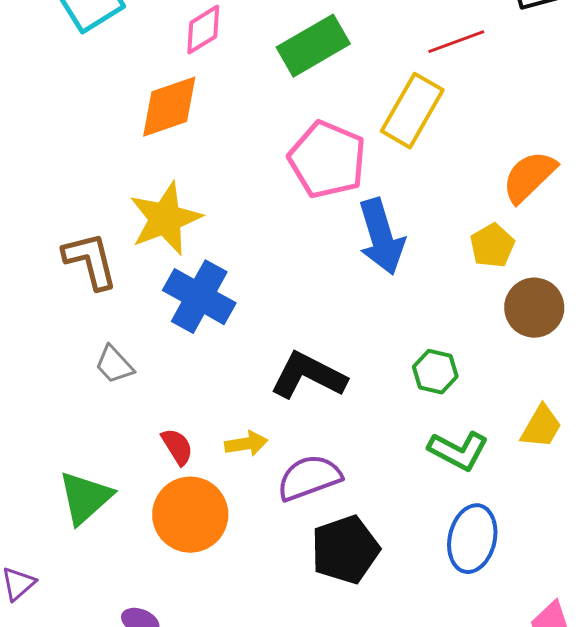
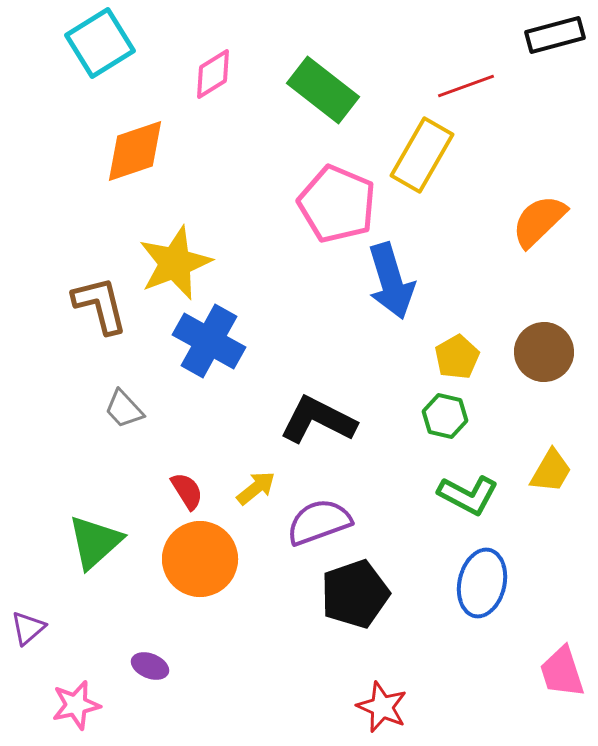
green rectangle: (313, 46) -> (323, 90), turned 68
orange diamond: (169, 107) -> (135, 151), moved
yellow pentagon: (492, 246) -> (457, 357), moved
yellow arrow: (246, 444) -> (256, 488), turned -30

